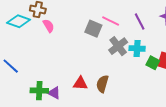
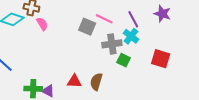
gray cross: (118, 46) -> (112, 44), turned 30
cyan cross: (137, 48) -> (131, 36), moved, turned 35
green square: (153, 63) -> (124, 60), moved

